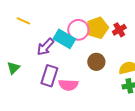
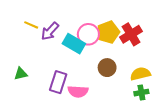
red cross: (119, 30) -> (131, 34), size x1.5
purple arrow: (45, 47) -> (50, 31), moved
green triangle: (13, 68) -> (21, 74), turned 32

